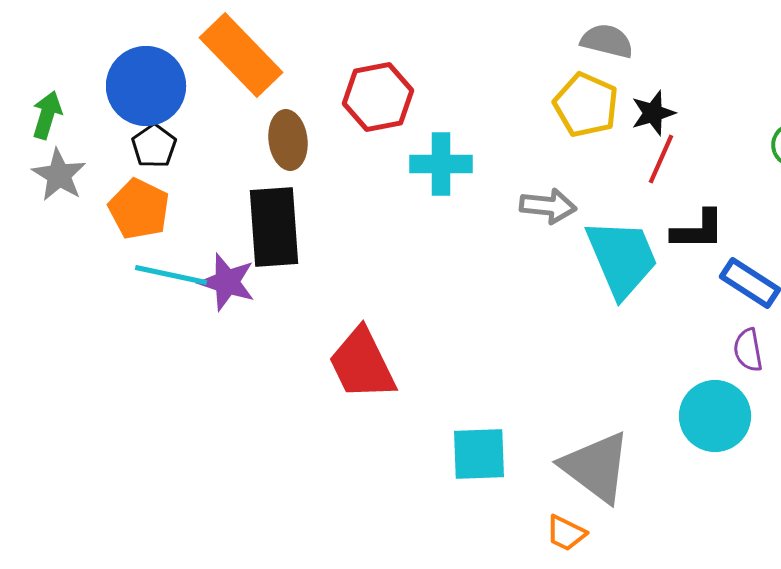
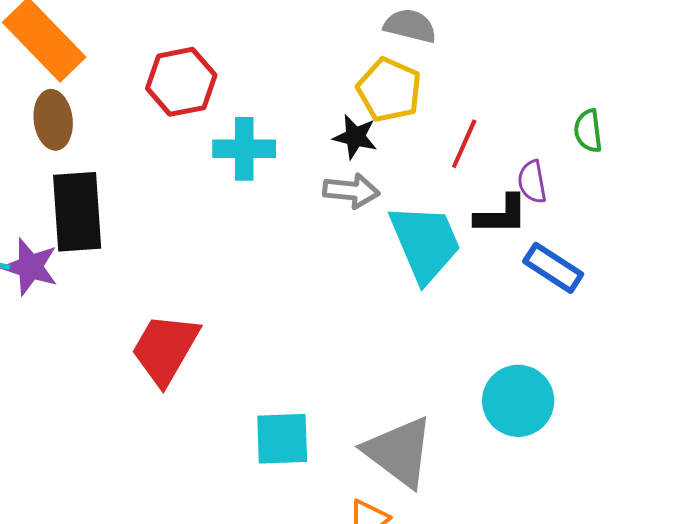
black star: (653, 113) -> (355, 137), moved, turned 30
brown ellipse: (288, 140) -> (53, 120), moved
purple semicircle: (748, 350) -> (532, 182), moved
red trapezoid: (362, 364) -> (165, 349), turned 56

